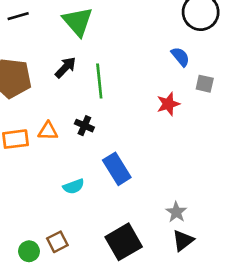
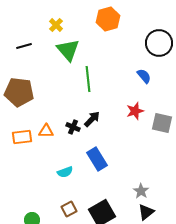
black arrow: (65, 67) -> (92, 119), moved
green line: (99, 81) -> (88, 79), moved
gray square: (205, 84) -> (162, 123), moved, size x1.5
brown square: (57, 242) -> (69, 209), moved

